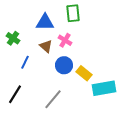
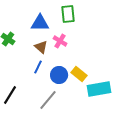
blue line: (25, 62) -> (38, 67), moved
blue circle: (64, 65) -> (59, 75), moved

